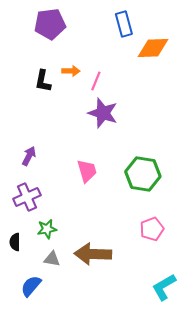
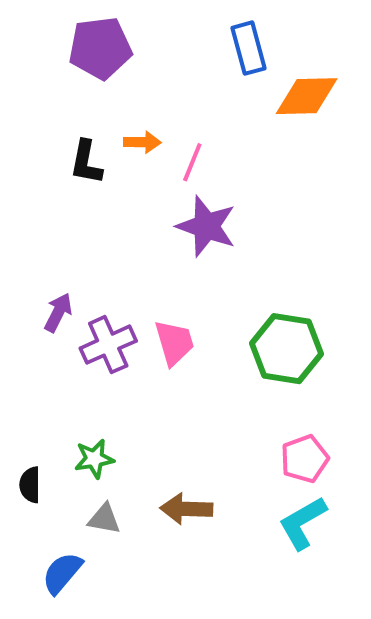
purple cross: (27, 197) -> (108, 345), moved
brown arrow: (93, 254) -> (186, 509), size x0.7
cyan L-shape: (164, 287) -> (303, 523), moved

